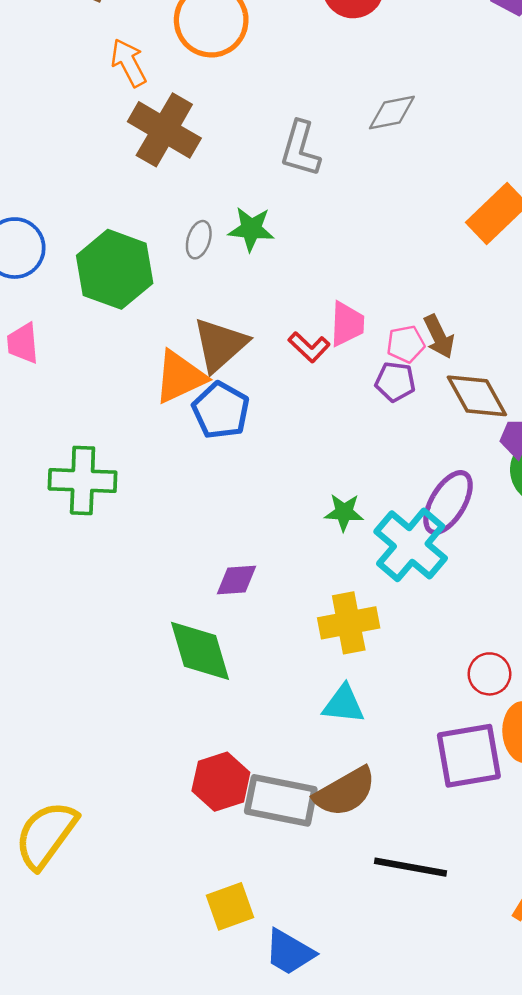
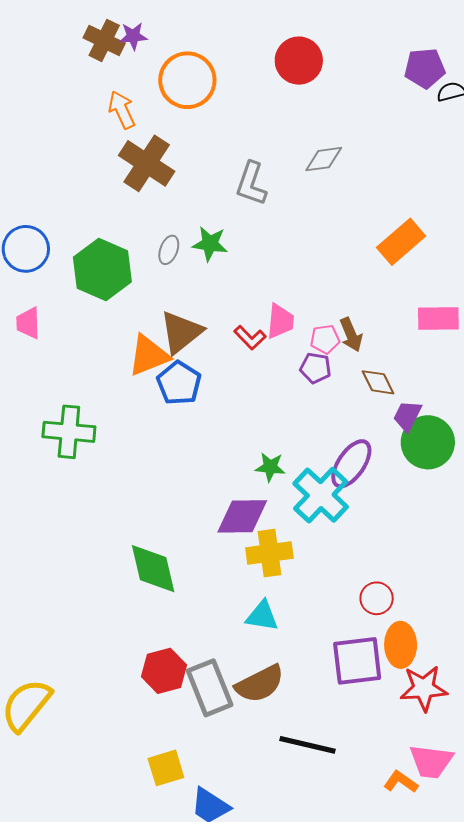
brown diamond: (477, 396) -> (378, 382), size x0.7
purple diamond: (236, 580) -> (242, 516), moved, size x1.6
gray rectangle: (281, 800) -> (210, 688), turned 54

